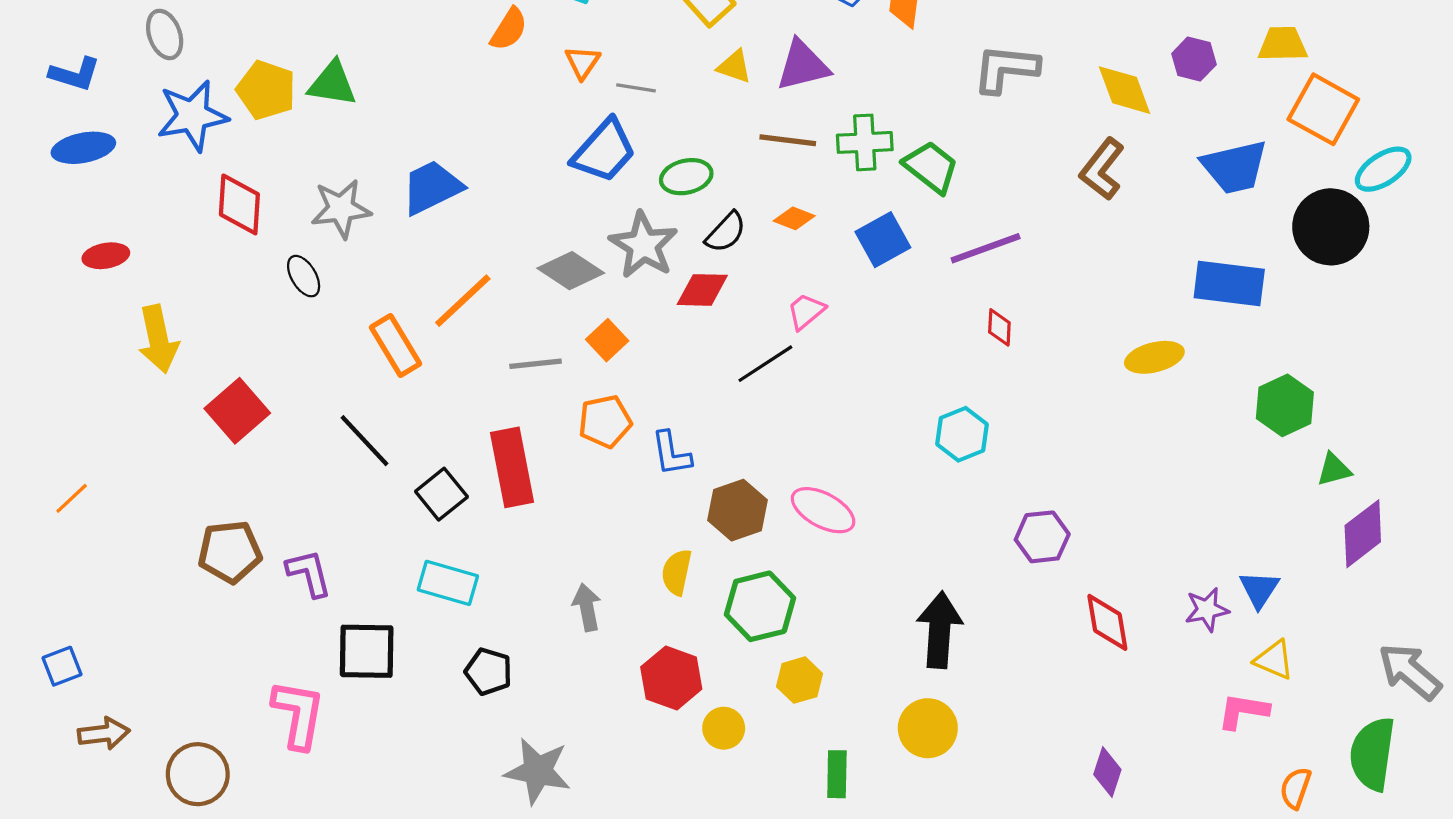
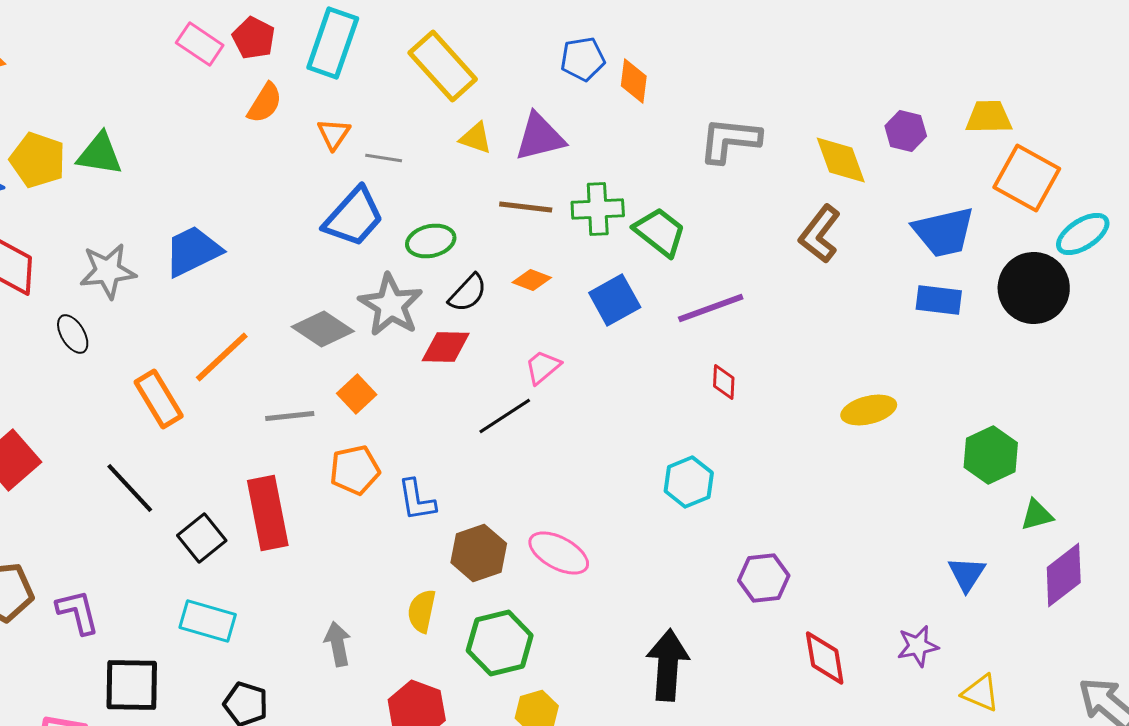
blue rectangle: (1229, 284) -> (939, 300), moved, size x0.7
blue triangle: (1259, 589) -> (967, 574), moved

